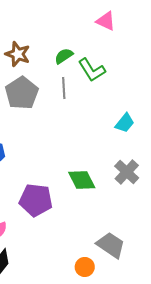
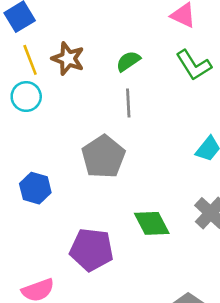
green L-shape: (92, 70) -> (194, 65), moved
gray pentagon: (22, 93) -> (103, 157), moved

